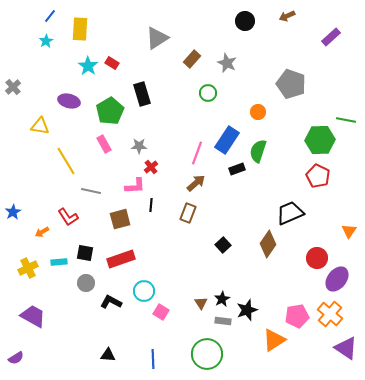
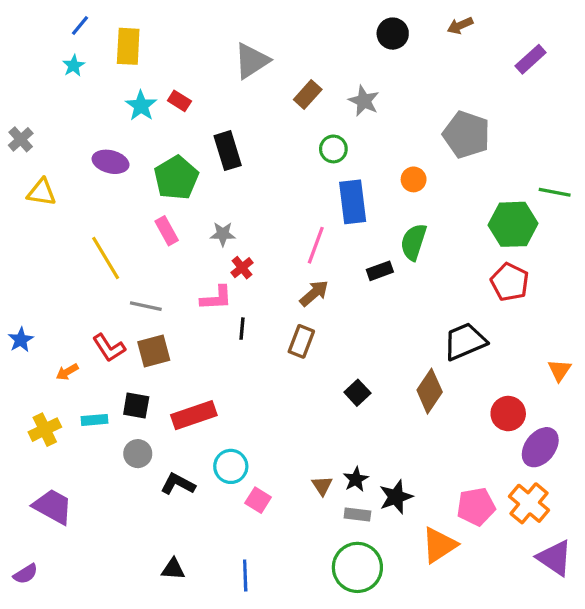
yellow triangle: (40, 126) -> (42, 192), moved
blue rectangle: (227, 140) -> (353, 202), moved, turned -40
brown square: (120, 219) -> (154, 351), moved
green circle: (207, 354) -> (357, 567), moved

